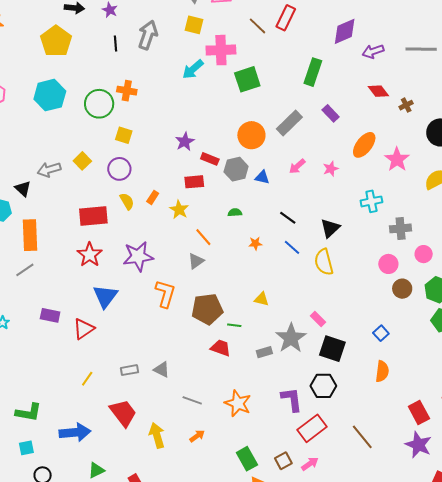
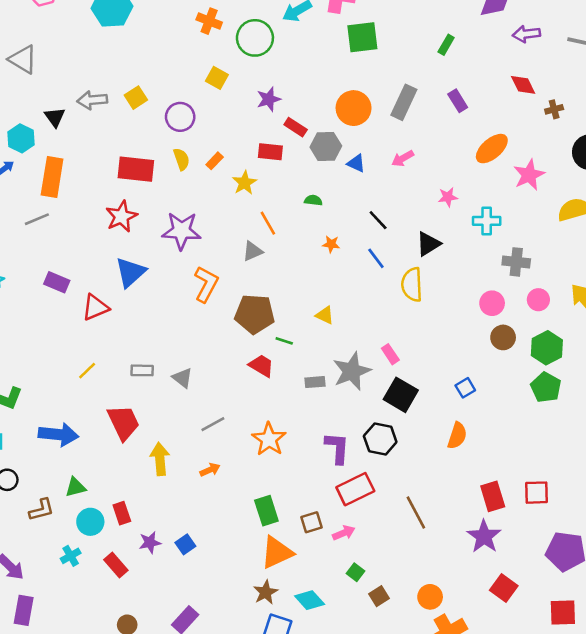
green rectangle: (313, 72) -> (446, 45), size x0.6
green circle: (99, 104) -> (255, 38), moved
gray rectangle: (289, 123) -> (404, 102), turned -32
yellow square: (124, 135) -> (217, 78), moved
pink star: (331, 169) -> (448, 197), moved
gray line: (192, 400) -> (213, 424), turned -60

